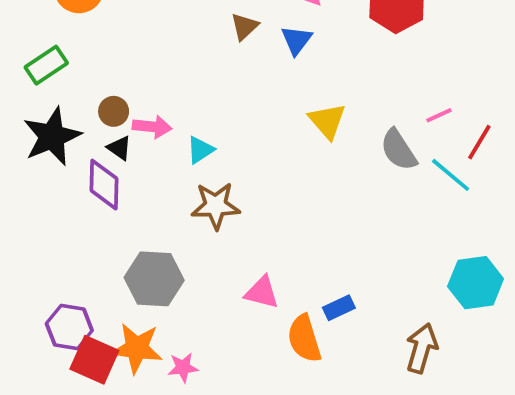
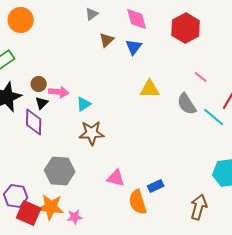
pink line: (439, 115) -> (201, 77), moved, turned 64
yellow triangle: (327, 121) -> (150, 89), turned -50
black triangle: (119, 148) -> (42, 103), turned 40

